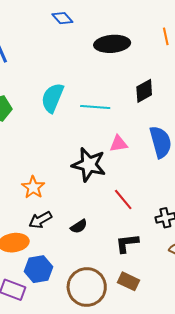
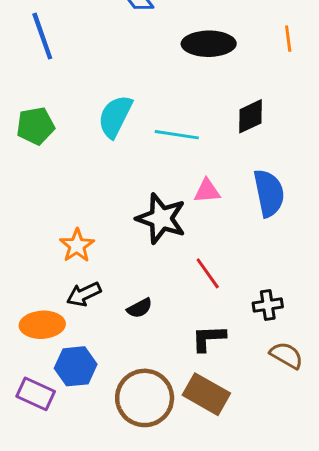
brown rectangle: (128, 281) -> (206, 394), size x1.4

